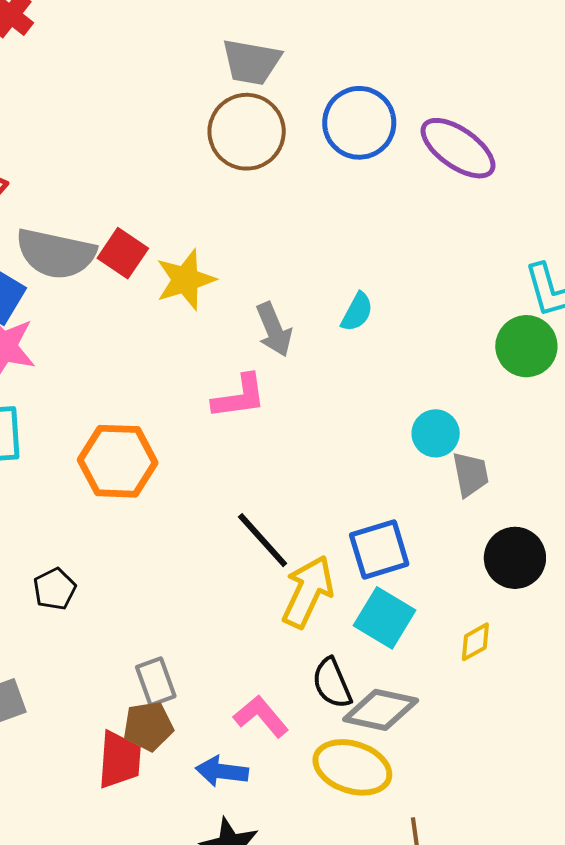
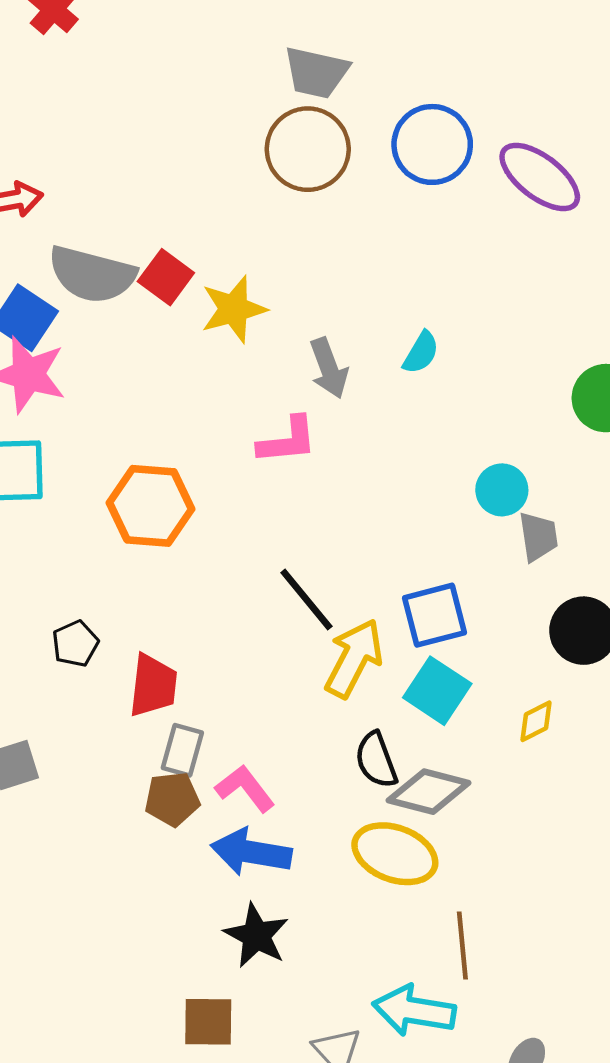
gray rectangle: (156, 682) -> (182, 750), turned 33
pink L-shape: (261, 716) -> (245, 788), moved
red trapezoid: (119, 760) -> (153, 685), moved
blue arrow: (222, 771) -> (251, 852), size x1.4

